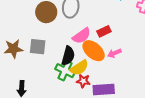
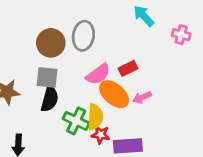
gray square: (38, 47) -> (47, 77), moved
black semicircle: (68, 56) -> (50, 99), moved
yellow semicircle: (79, 68) -> (95, 117), turned -54

